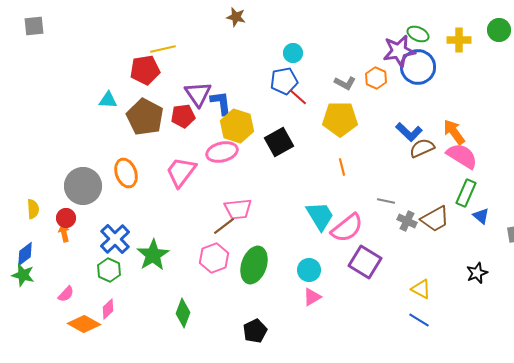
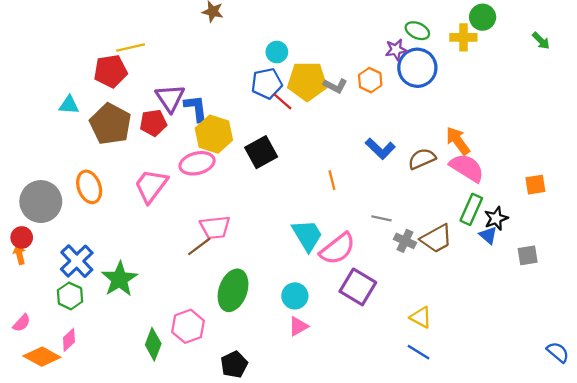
green circle: (499, 30) -> (483, 17), moved
purple star: (399, 51) -> (396, 50), size x0.6
yellow pentagon: (340, 119) -> (307, 81), moved
blue L-shape: (409, 132) -> (380, 149), moved
pink hexagon: (214, 258) -> (188, 326), moved
black star: (477, 273) -> (496, 218), moved

